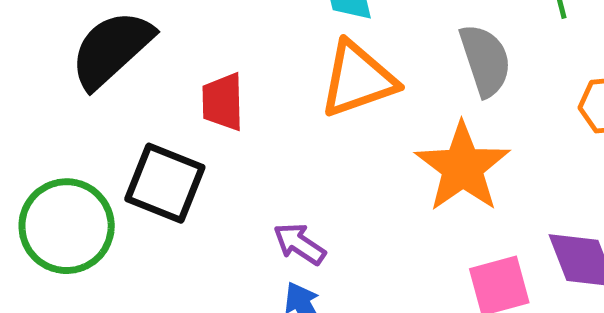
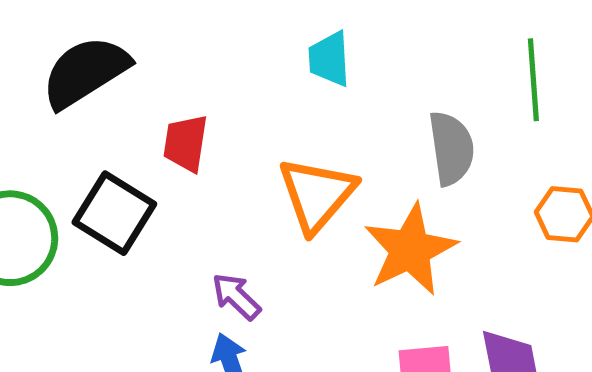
orange triangle: (358, 79) -> (317, 194), moved, turned -40

